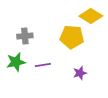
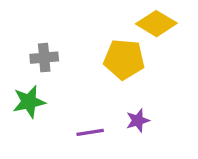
purple line: (43, 65) -> (90, 132), moved

